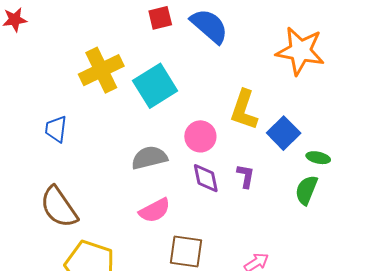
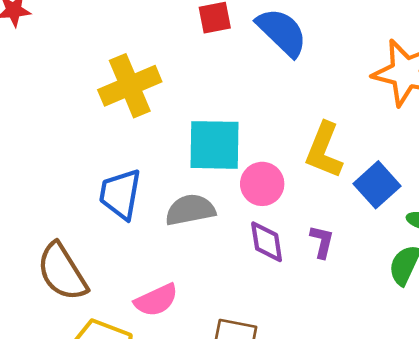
cyan square: (155, 86) -> (214, 145), moved, turned 30
blue trapezoid: (56, 129) -> (120, 194), moved, size x1.4
pink semicircle: (155, 210) -> (156, 300), moved

